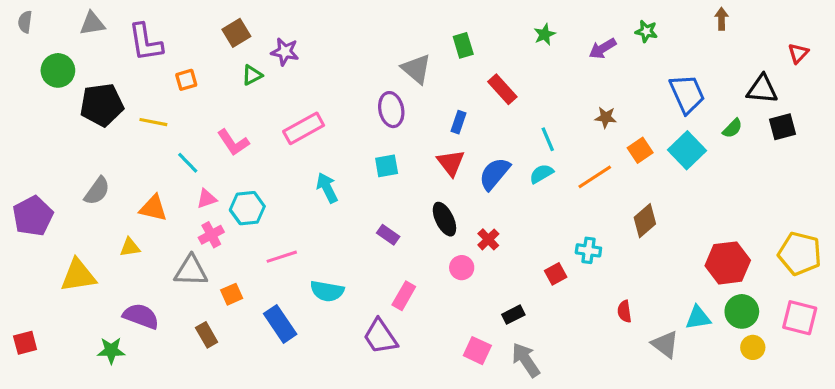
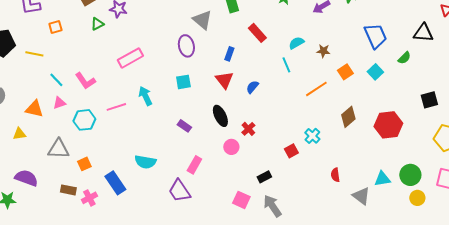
black square: (783, 127) -> (429, 100), moved
pink L-shape: (233, 142) -> (85, 81), moved
cyan square: (687, 150) -> (375, 72), size x0.7
blue semicircle: (495, 174) -> (252, 87), size x0.6
cyan semicircle: (541, 174) -> (296, 43), moved
pink triangle: (207, 199) -> (59, 103), moved
cyan hexagon: (247, 208) -> (84, 120), moved
pink cross: (211, 235) -> (89, 198), moved
cyan cross: (588, 250) -> (312, 136), turned 35
pink line: (282, 257) -> (116, 107), moved
red hexagon: (728, 263) -> (388, 125), moved
brown rectangle: (207, 335) -> (68, 190), turned -49

